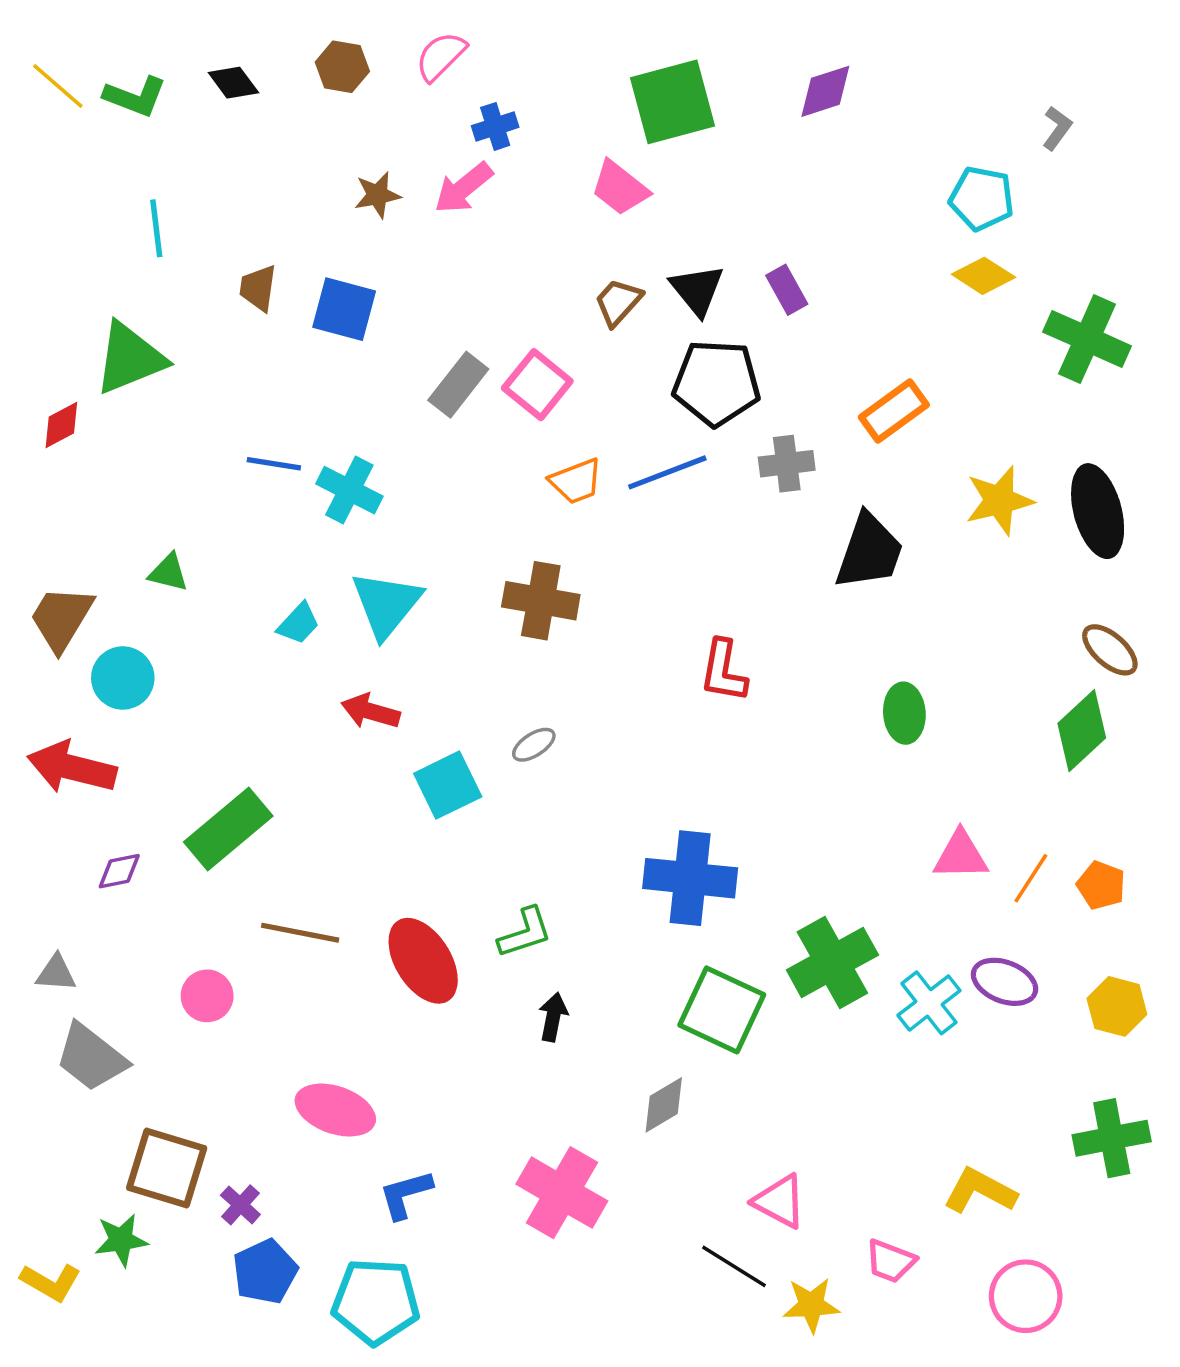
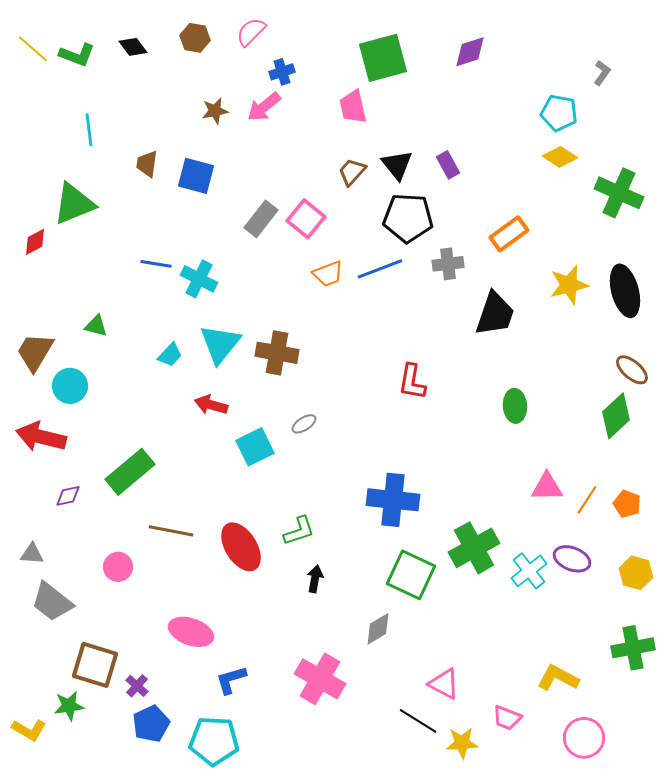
pink trapezoid: (620, 188) -> (353, 107), turned 39
brown cross: (541, 601) -> (277, 353), moved

